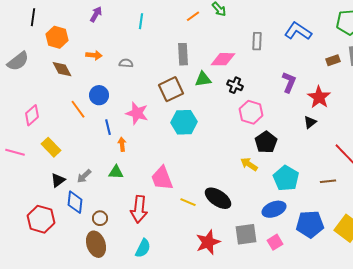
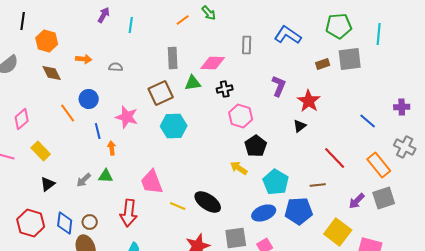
purple arrow: (96, 14) -> (104, 15), moved
black cross: (235, 85) -> (225, 89), turned -35
gray arrow: (84, 176) -> (84, 180), moved
blue diamond: (75, 202) -> (65, 223), moved
blue pentagon: (310, 224) -> (299, 211), moved

